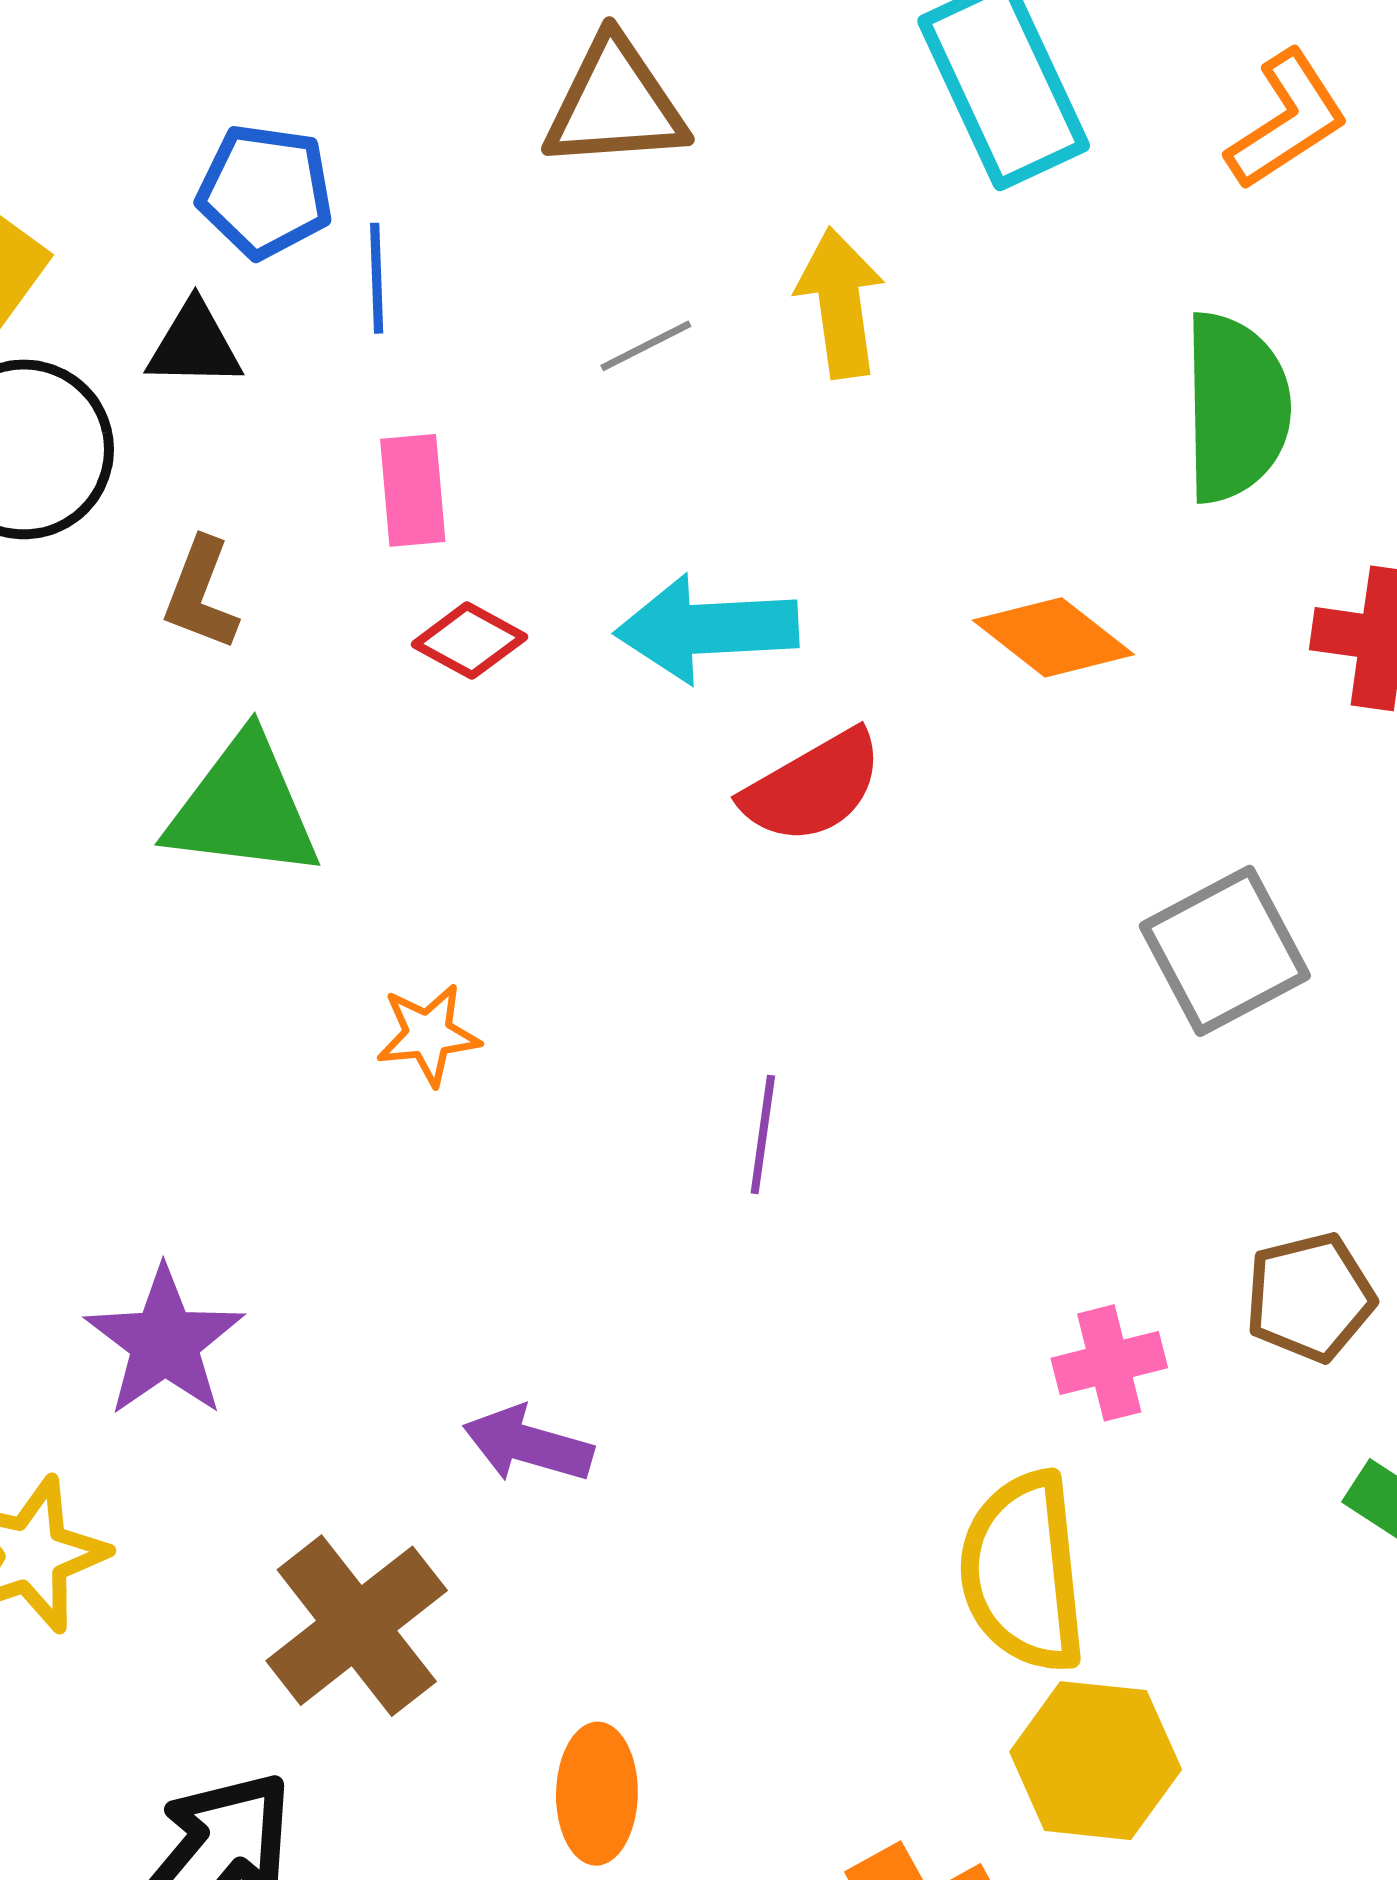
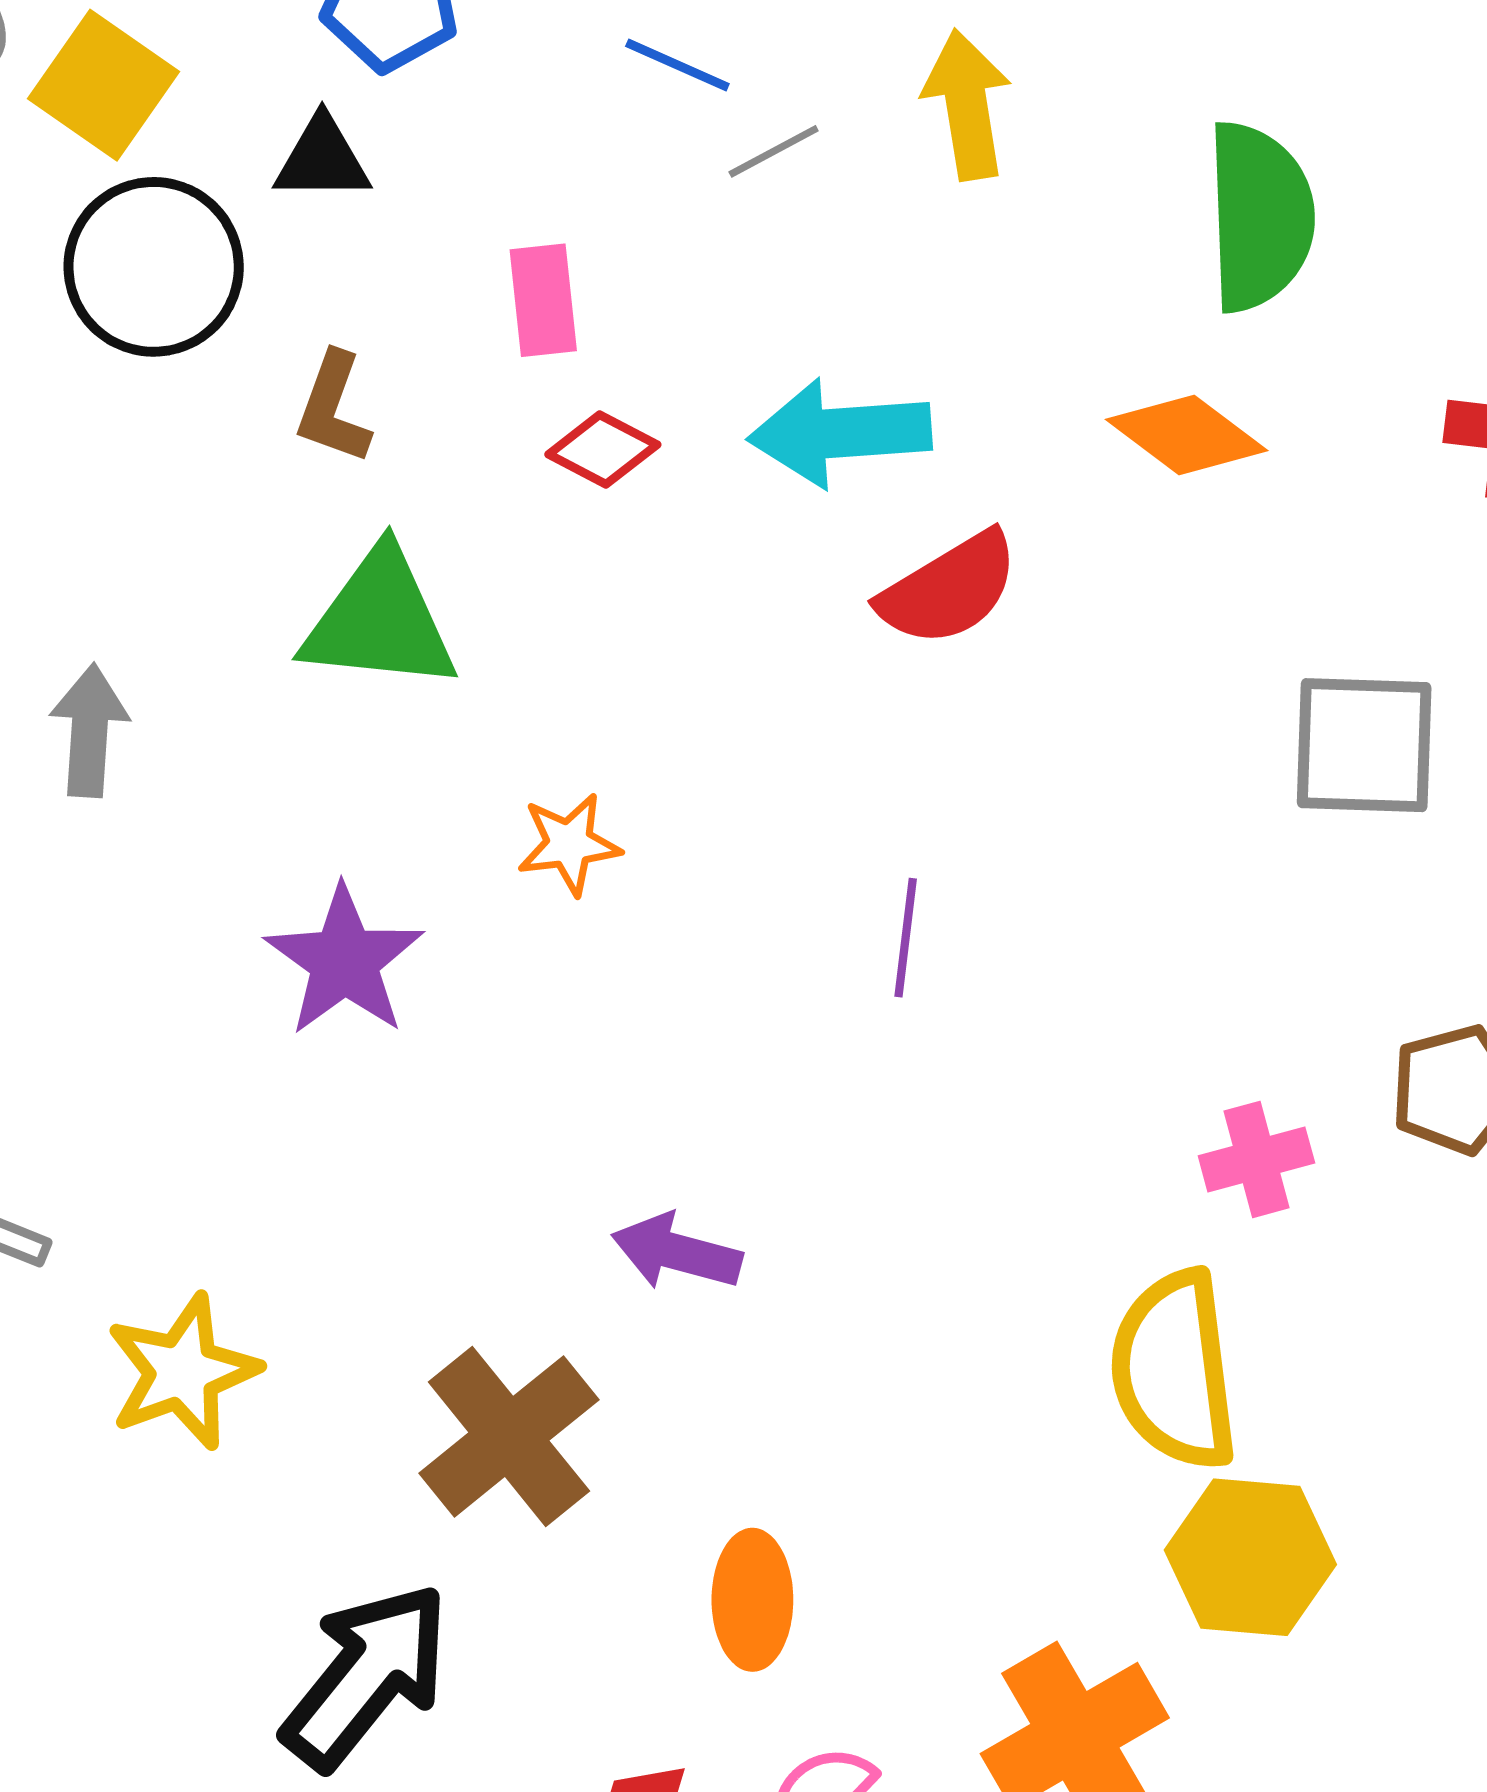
blue line: (377, 278) -> (677, 65), moved, turned -63
green semicircle: (1236, 407) -> (1260, 217), moved
gray square: (1225, 951) -> (1364, 745), turned 31
purple star: (165, 1342) -> (344, 961), moved

